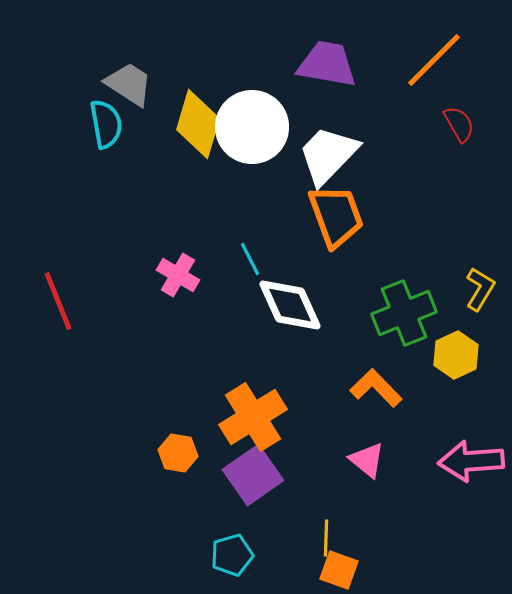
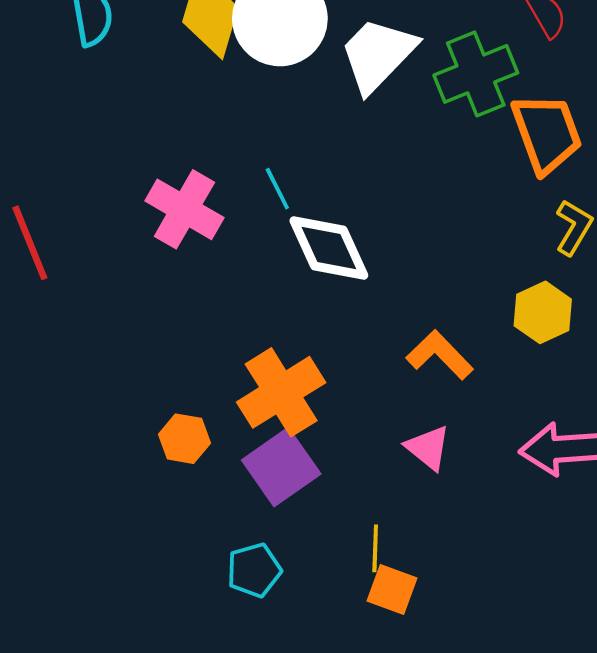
orange trapezoid: (336, 216) -> (547, 133), moved
pink cross: (178, 275) -> (184, 209), size x1.4
green cross: (404, 313) -> (476, 74), moved

